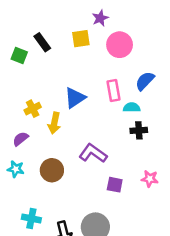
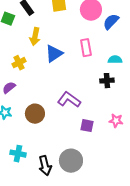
blue semicircle: (145, 81) -> (111, 22), moved
cyan semicircle: (132, 107) -> (115, 60), moved
yellow arrow: (54, 123) -> (35, 37), moved

